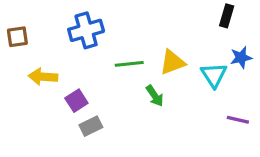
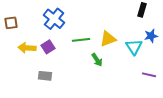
blue cross: (86, 30) -> (54, 19), turned -35
purple square: (76, 101) -> (48, 47), moved
gray rectangle: (91, 126) -> (45, 76), moved, turned 32

